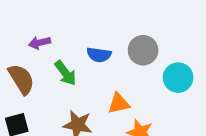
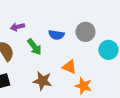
orange triangle: (119, 103) -> (69, 67), turned 35

